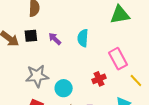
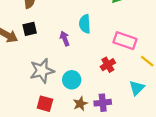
purple arrow: (55, 39) -> (65, 39), moved, turned 32
pink rectangle: (118, 59) -> (125, 41), turned -35

